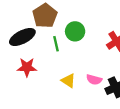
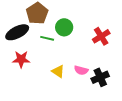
green line: (56, 44) -> (47, 38), turned -64

